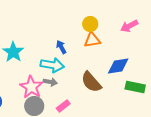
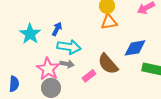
blue arrow: (61, 47) -> (57, 29), moved, turned 56
pink rectangle: (63, 106) -> (89, 76), moved

